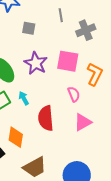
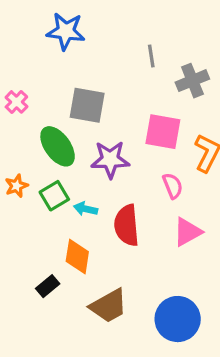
gray square: (29, 28) -> (87, 105), moved, size x1.6
purple star: (36, 63) -> (110, 160), moved, turned -30
cyan arrow: (24, 98) -> (86, 209), moved, turned -48

